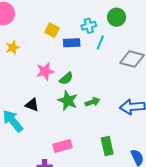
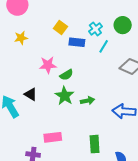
cyan cross: (89, 26) -> (95, 29), turned -32

